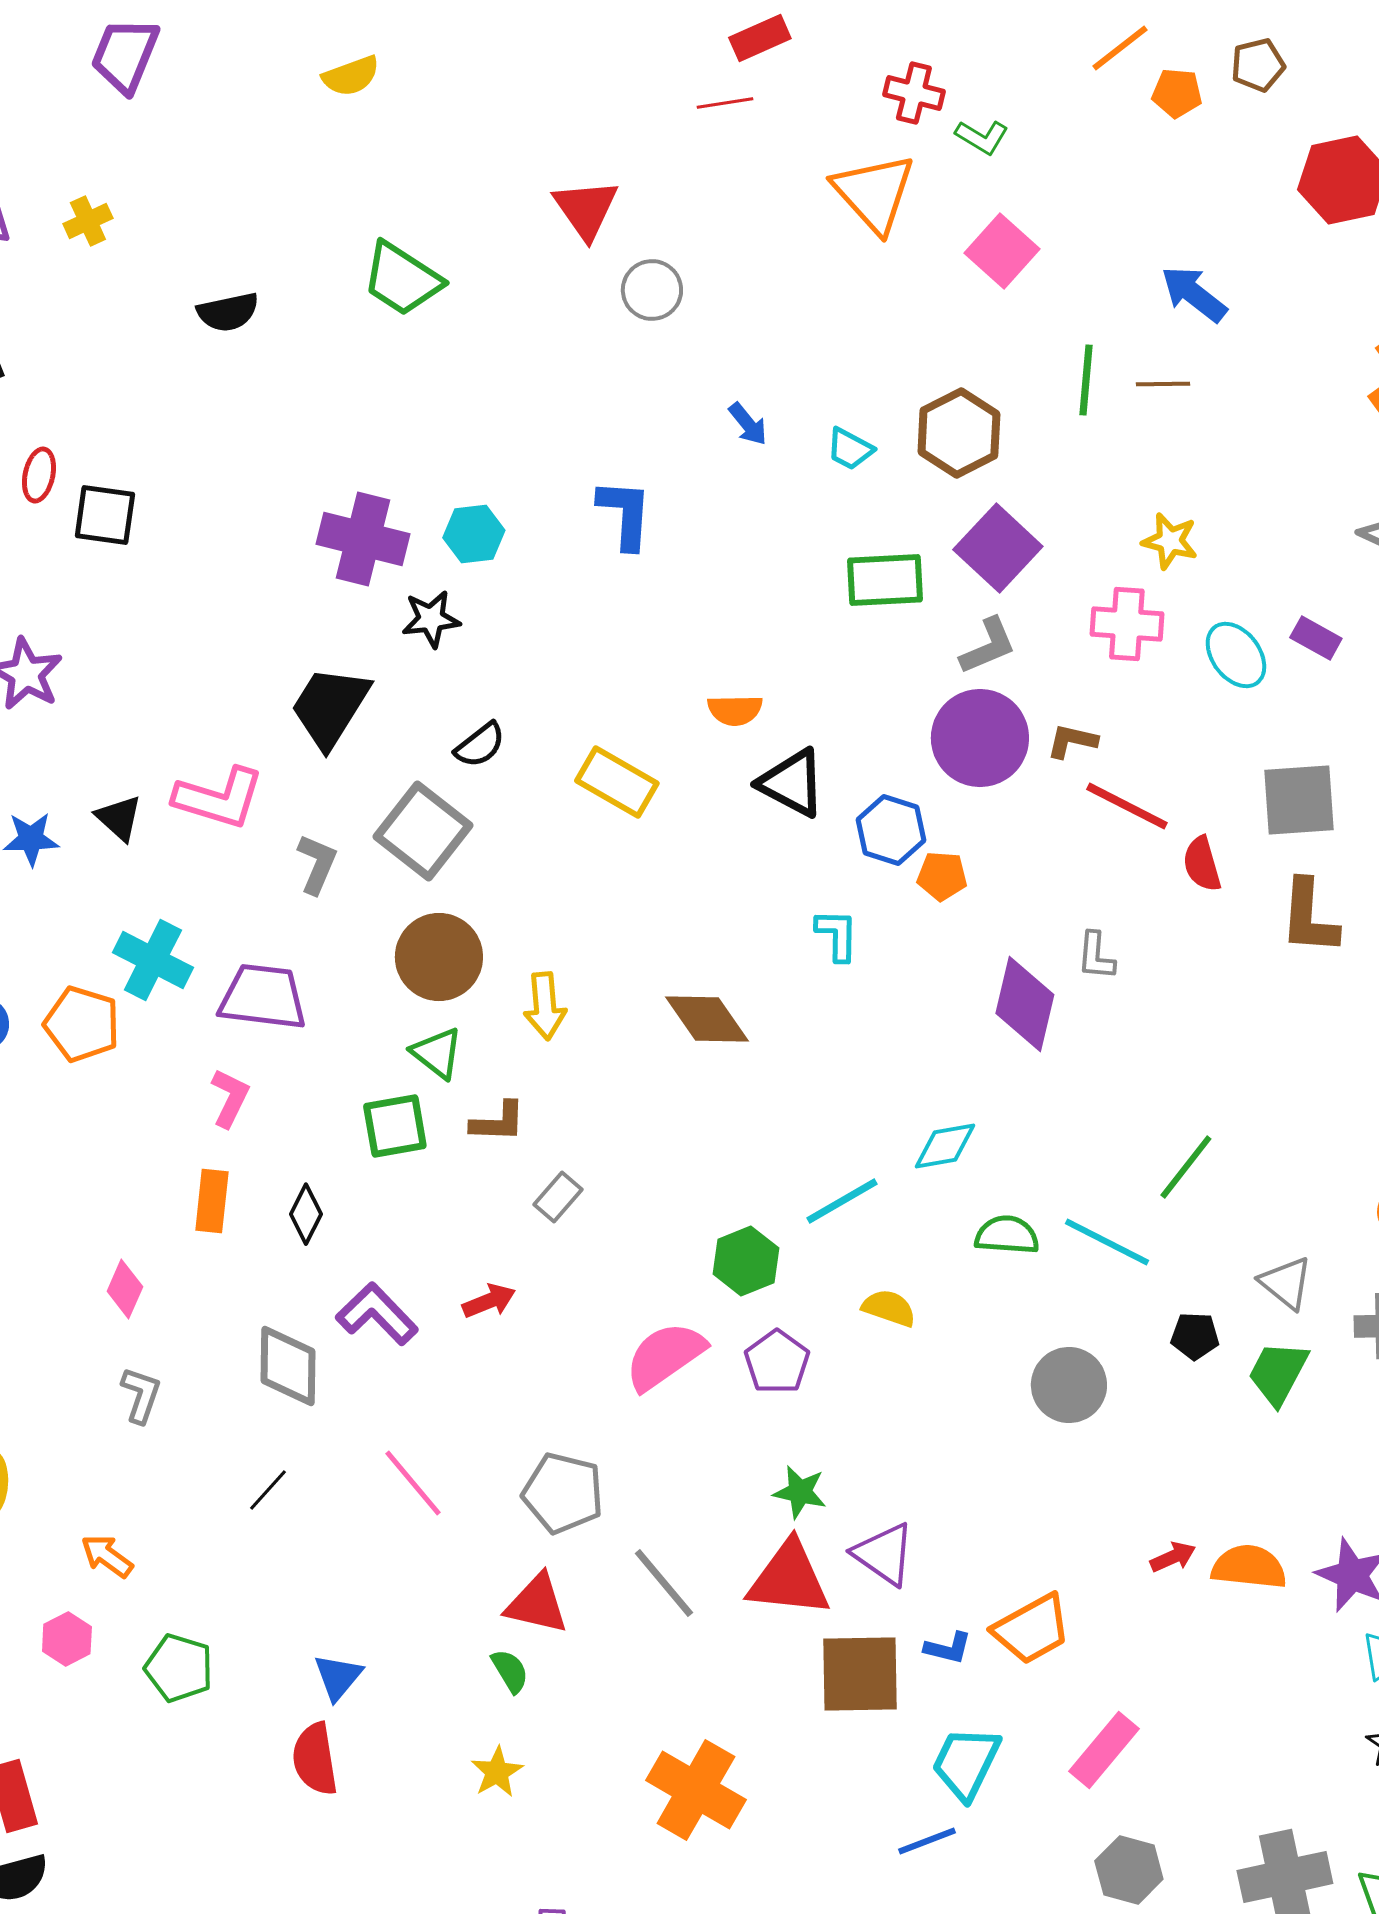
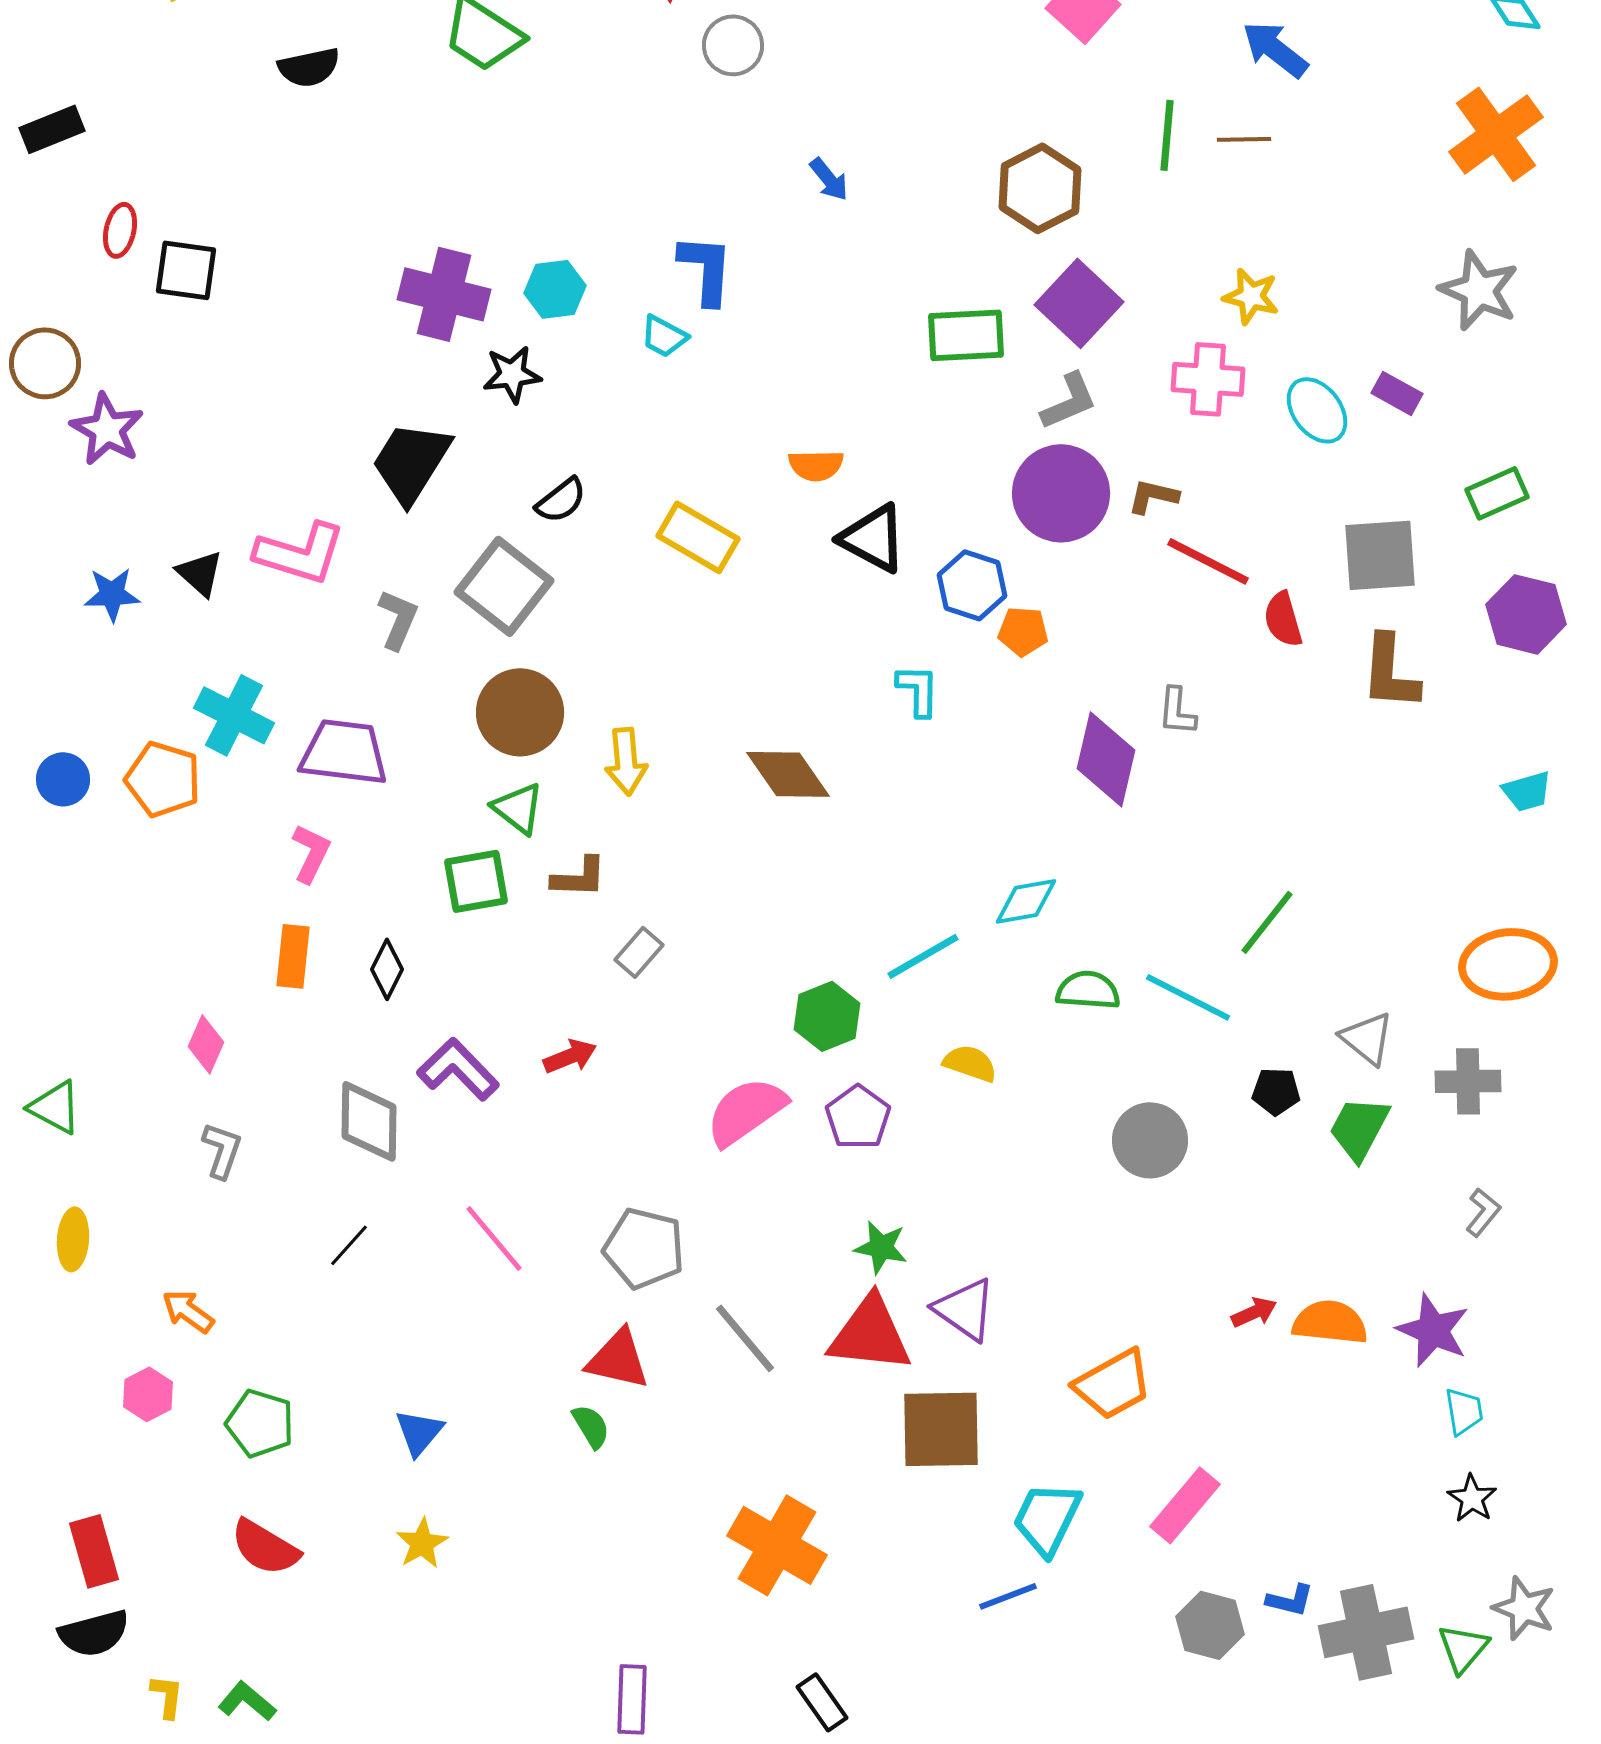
cyan trapezoid: (850, 449) -> (664, 336), moved
blue L-shape: (948, 1648) -> (1290, 1600), moved
red semicircle: (315, 1759) -> (265, 1547), moved, turned -50
yellow star: (497, 1772) -> (422, 1543), moved

